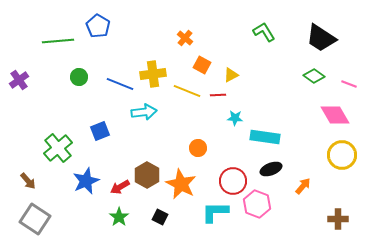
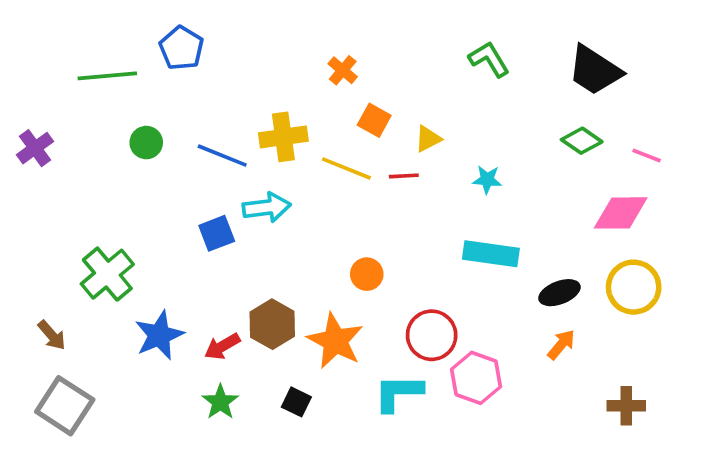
pink diamond: (335, 115) -> (621, 213), turned -60
cyan star: (235, 118) -> (487, 180), moved
blue square: (100, 131) -> (217, 233), moved
black ellipse: (271, 169) -> (559, 293), moved

